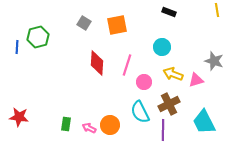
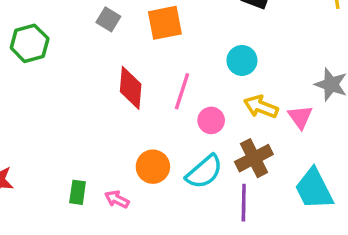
pink triangle: (196, 80) -> (300, 117), turned -49
cyan semicircle: (140, 112) -> (204, 172), turned -105
orange circle: (110, 125) -> (153, 167), moved

